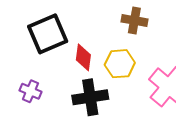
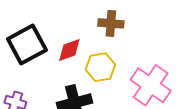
red diamond: (83, 57) -> (69, 50), moved, turned 68

